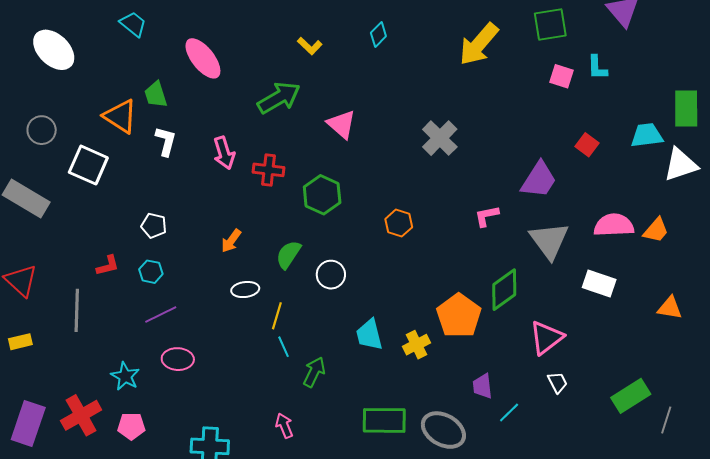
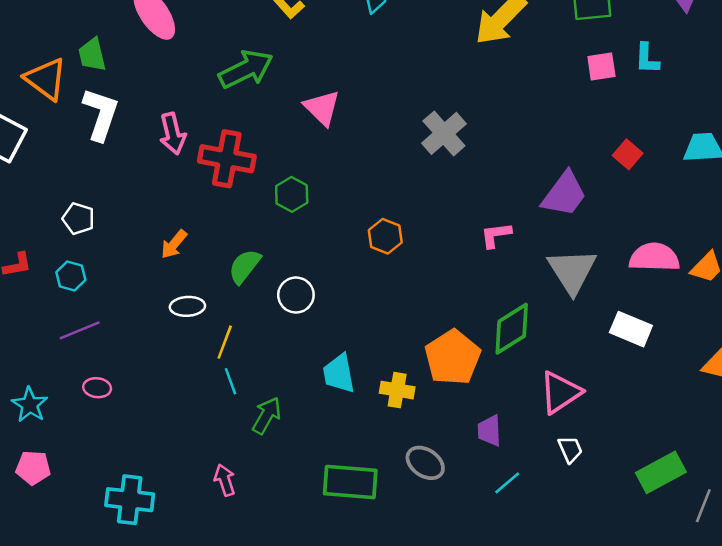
pink square: (561, 76) -> (601, 67), turned -30
white L-shape: (166, 141) -> (101, 114), size x1.4
red cross: (269, 170) -> (227, 159), size x1.4
green hexagon: (322, 195) -> (292, 194), size x0.7
yellow cross: (417, 345) -> (397, 390), turned 32
pink ellipse: (178, 359) -> (97, 388), size x0.7
purple trapezoid: (482, 386) -> (489, 431), moved
gray ellipse: (443, 430) -> (425, 463), moved, size x0.7

